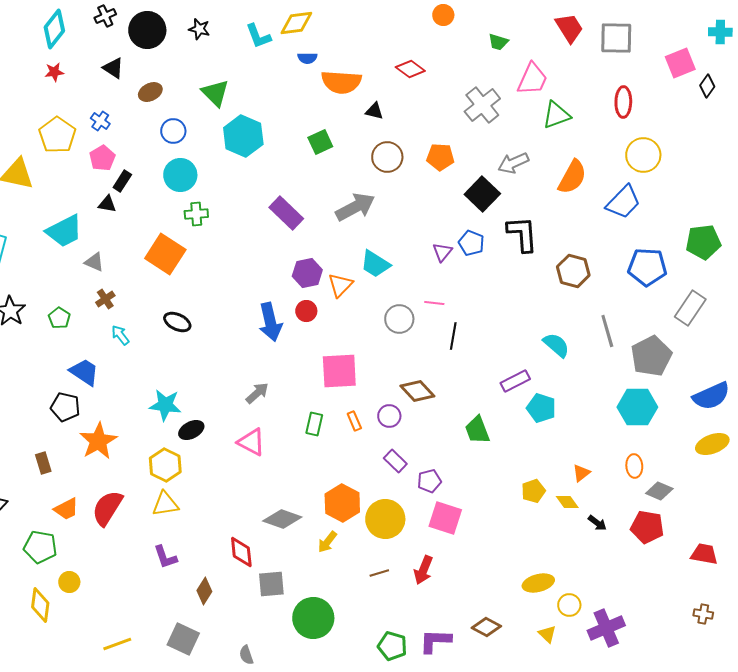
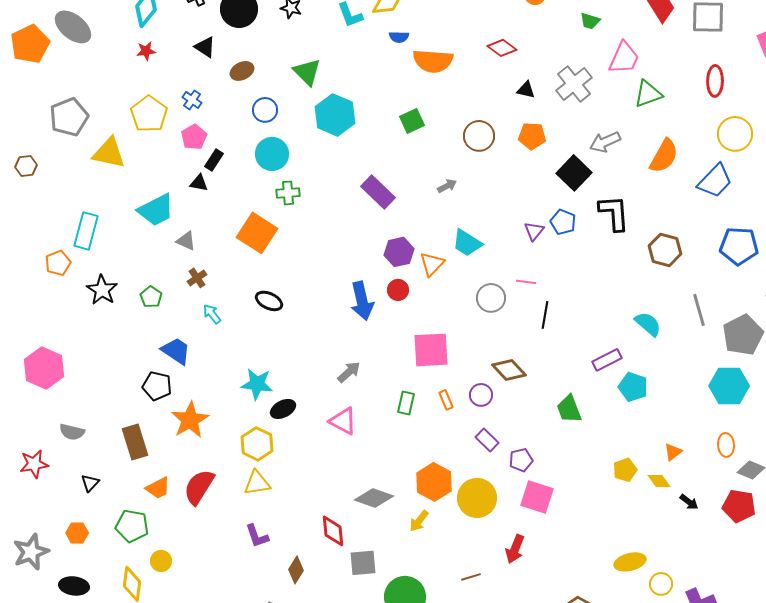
black triangle: (374, 111) -> (526, 90), moved
gray arrow: (355, 207) -> (447, 186), size x0.5
brown rectangle: (43, 463) -> (135, 442), size x1.6
brown line: (379, 573) -> (471, 577), moved

